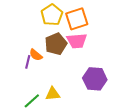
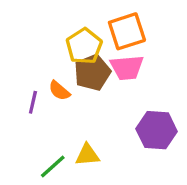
yellow pentagon: (52, 15) -> (84, 46), moved
purple line: (28, 62) -> (33, 102), moved

